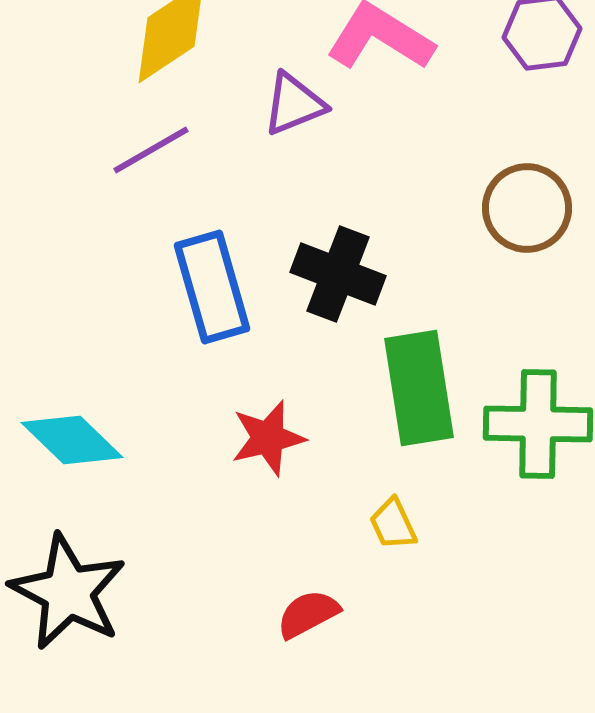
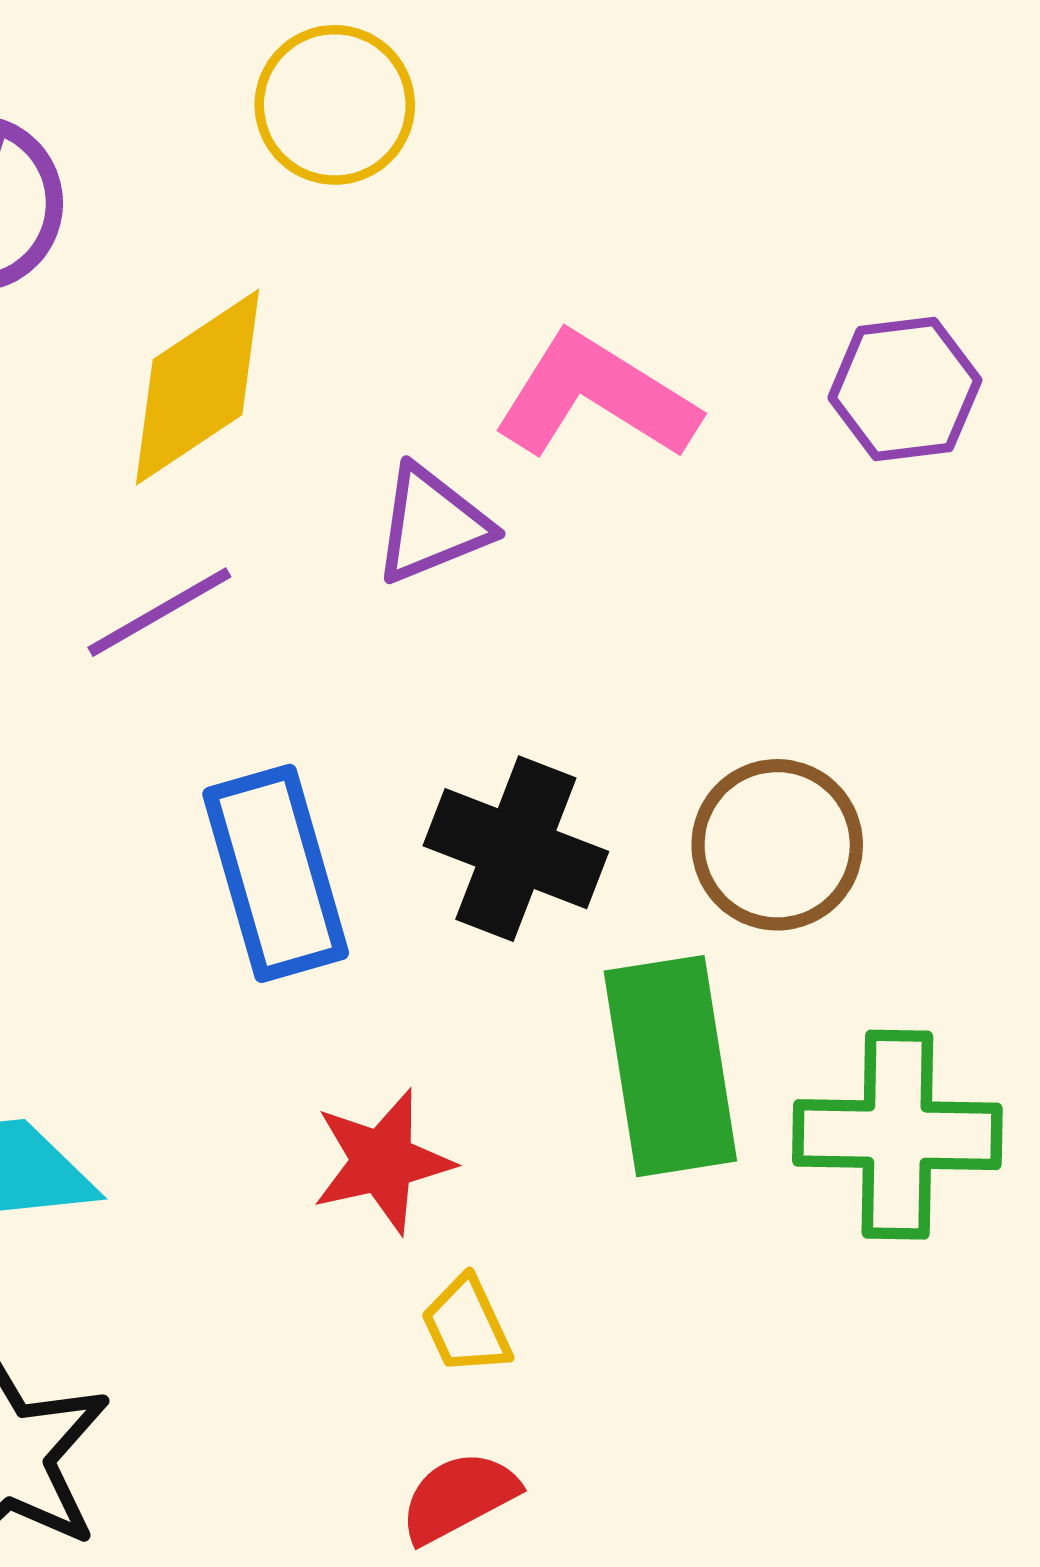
brown circle: (527, 208) -> (777, 845), moved
yellow trapezoid: (393, 524) -> (466, 1325), moved

